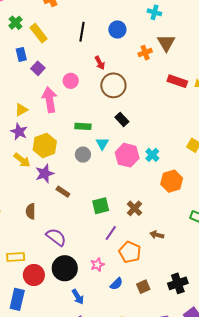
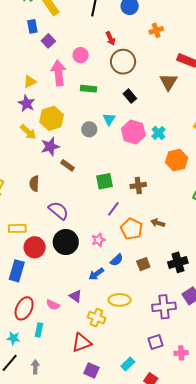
brown triangle: (166, 43) -> (168, 82), moved
green rectangle: (83, 126) -> (88, 89), moved
brown cross: (135, 208) -> (138, 185), turned 35
brown arrow: (157, 235) -> (158, 223), moved
blue arrow: (78, 297) -> (96, 274), moved, turned 84

